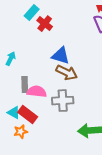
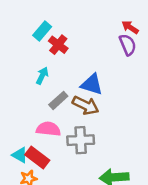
blue triangle: (61, 56) -> (92, 84), moved
cyan arrow: (11, 59) -> (42, 76), moved
gray rectangle: (25, 85) -> (58, 100), moved, turned 49

